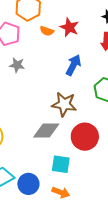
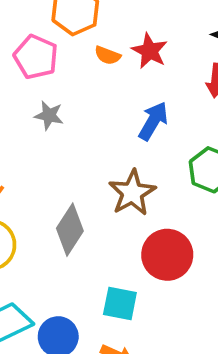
brown star: (64, 104) -> (132, 193), turned 30
gray diamond: (46, 130) -> (70, 230), moved, turned -60

